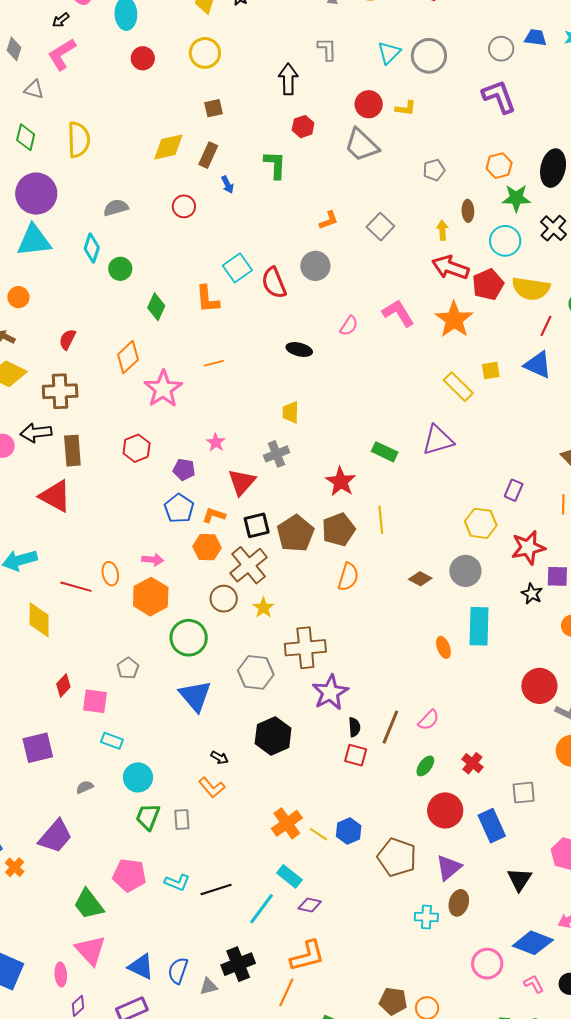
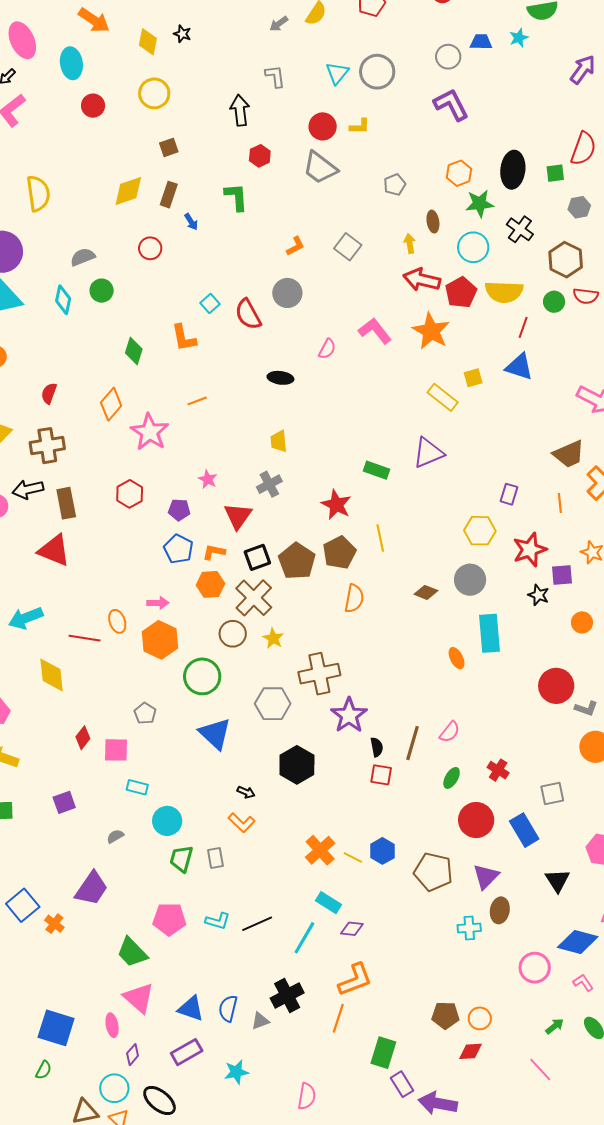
cyan square: (237, 268) -> (210, 303), size x0.7
green circle: (120, 269) -> (102, 291), moved
purple square: (38, 748) -> (64, 802), size x0.7

